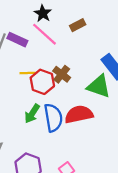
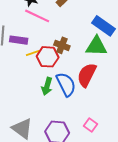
purple rectangle: (17, 40) -> (19, 40), moved
red semicircle: (79, 114) -> (87, 75), turned -35

